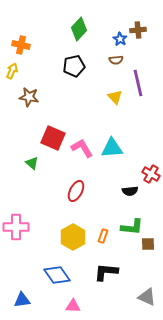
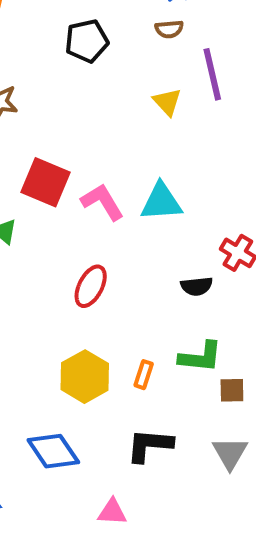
gray triangle: (147, 297) -> (230, 453), moved, turned 36
pink triangle: (73, 306) -> (112, 512), moved

